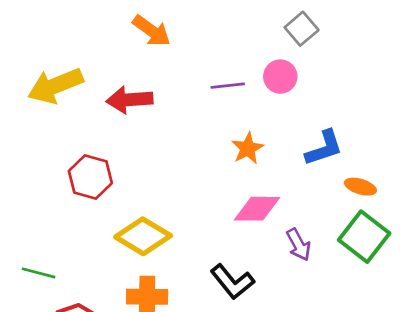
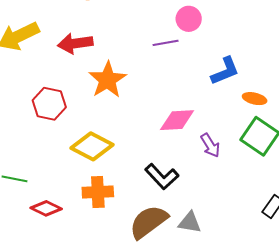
purple line: (228, 86) -> (166, 43), moved
orange star: (248, 148) -> (107, 80), moved, size x1.5

